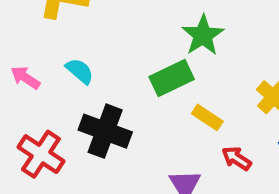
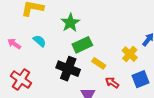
green star: (203, 35) -> (70, 23), moved
black cross: (105, 131) -> (68, 69), moved

